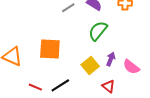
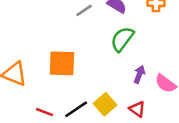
yellow square: (90, 65) -> (105, 104), moved

